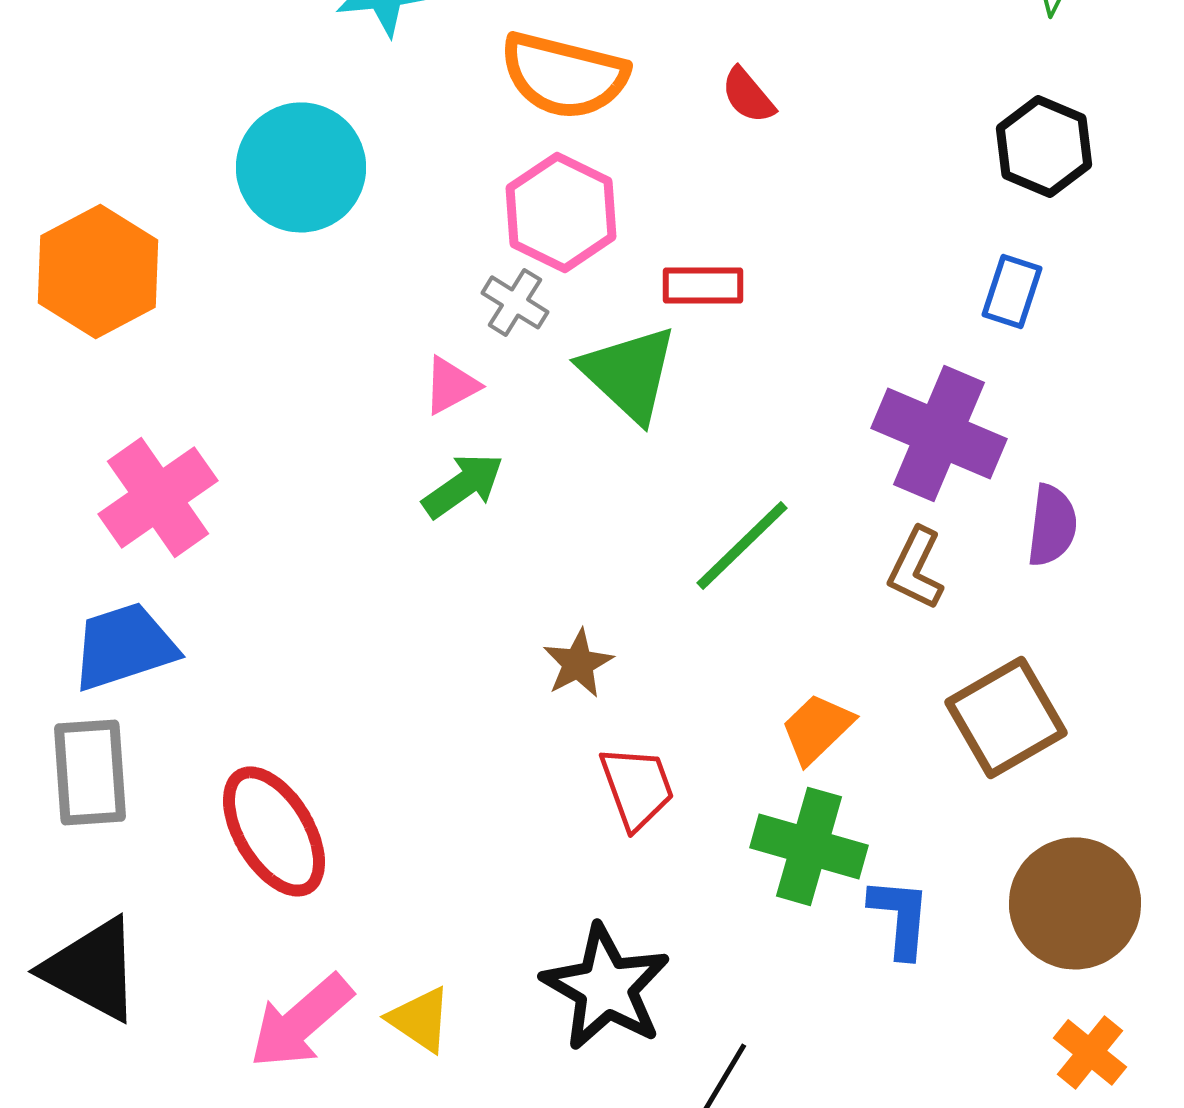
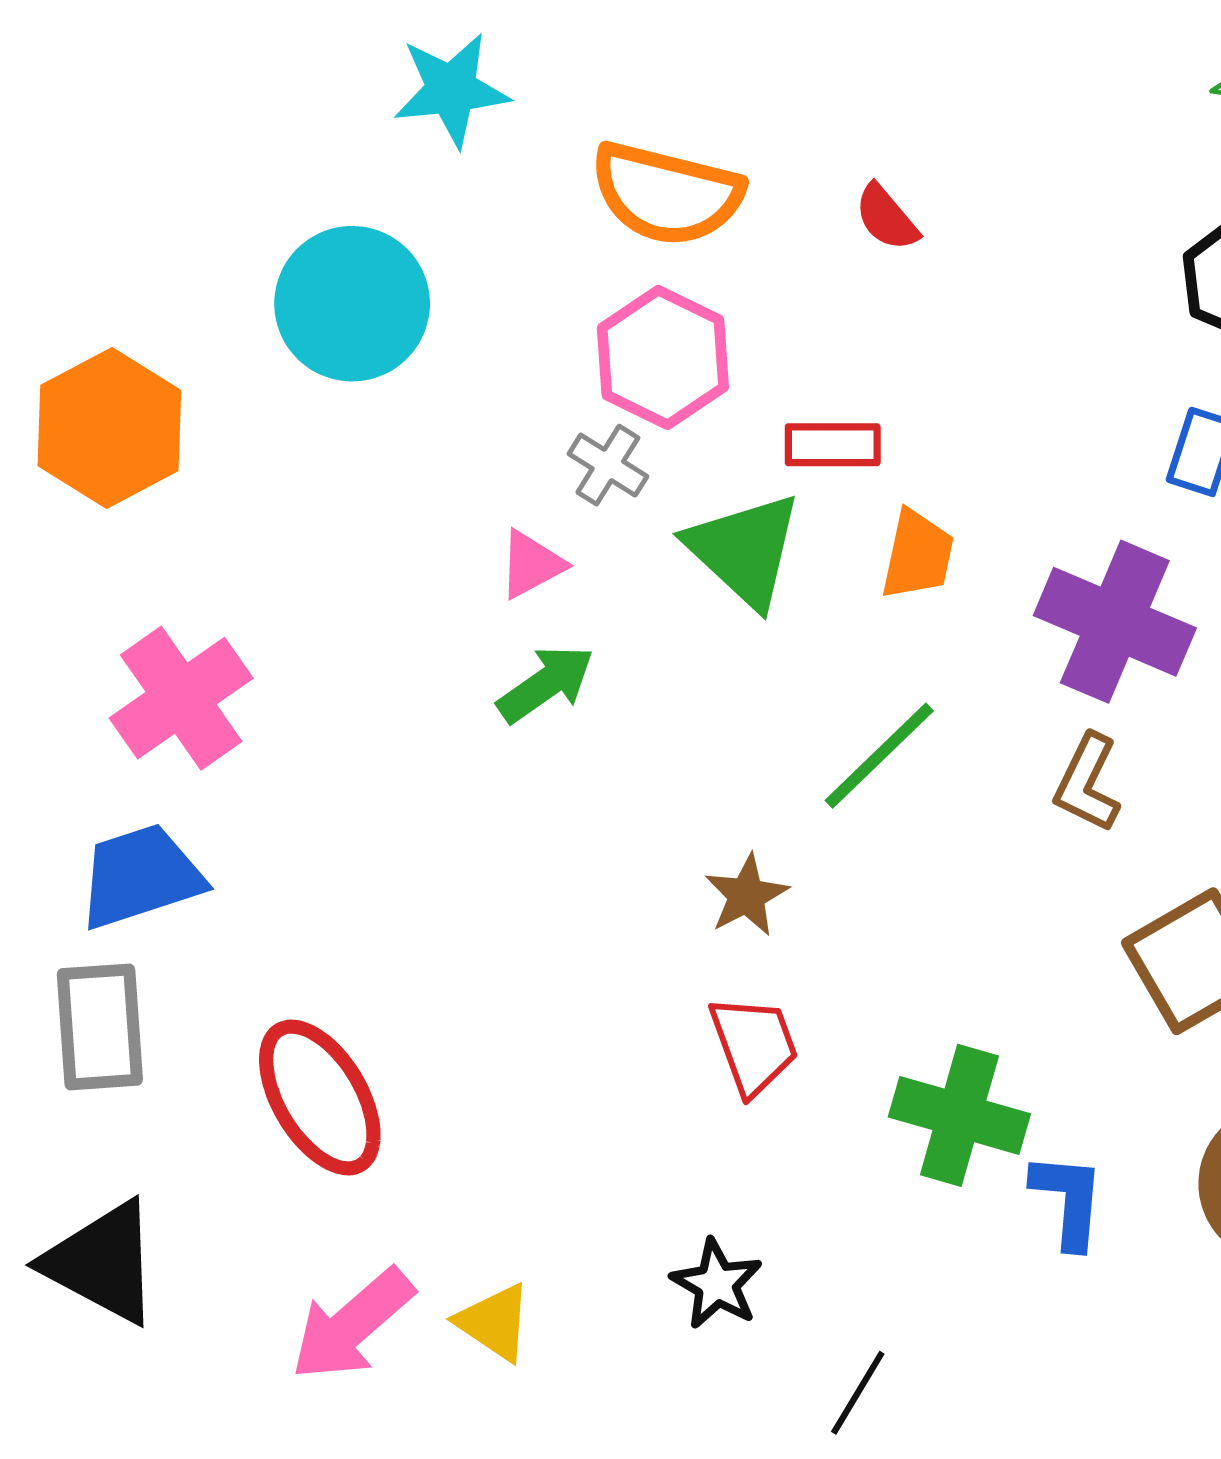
brown star: (578, 663) -> (747, 895), moved
orange trapezoid: (817, 728) -> (918, 555), moved, turned 146
black star: (606, 987) -> (717, 1284), size x0.6

